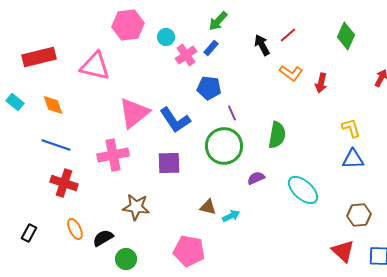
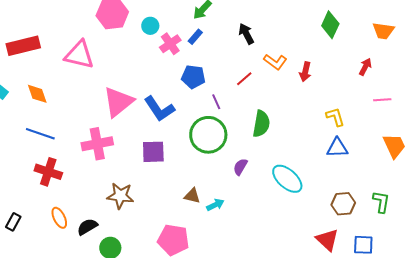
red line: (288, 35) -> (244, 79), moved
purple semicircle: (256, 178) -> (240, 167), turned -36

